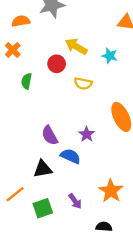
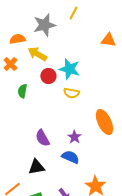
yellow arrow: (76, 46) -> (37, 54), moved
cyan star: (110, 56) -> (69, 69), moved, size x1.5
blue semicircle: (70, 156) -> (70, 157), moved

